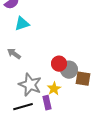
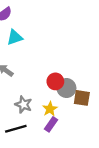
gray star: (30, 85) -> (23, 105), size x0.7
purple rectangle: (47, 103) -> (51, 124), moved, turned 48

